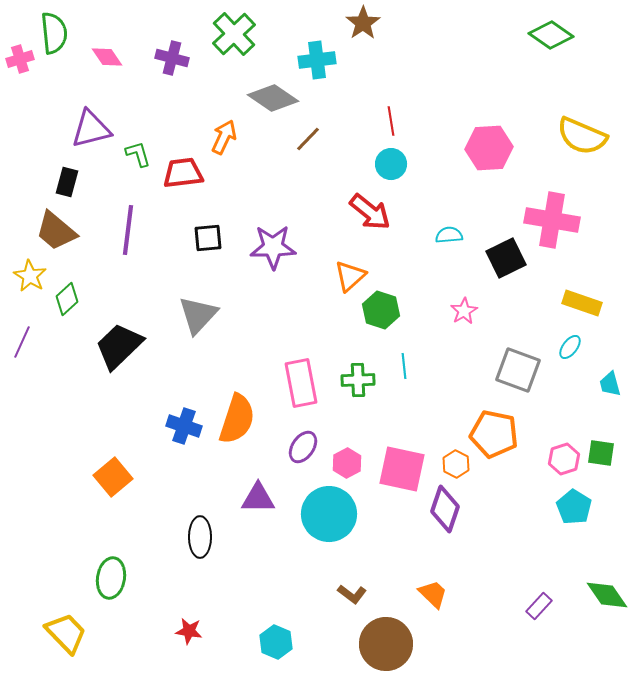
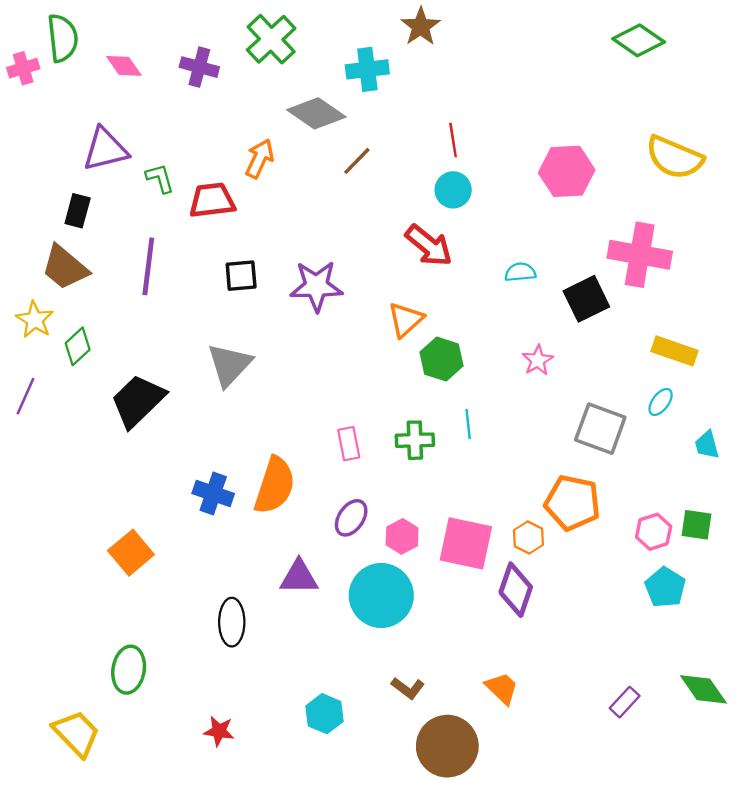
pink rectangle: (301, 383) -> (349, 444), size x0.6
cyan hexagon: (276, 642) -> (324, 714), moved

